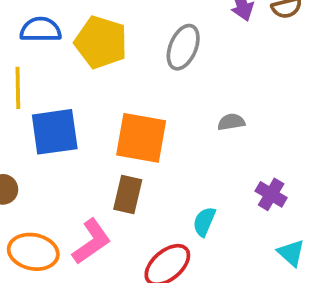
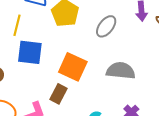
gray semicircle: (231, 122) -> (121, 71), size x2.0

